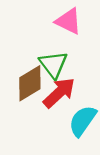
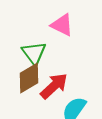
green triangle: (53, 65) -> (34, 53), moved

